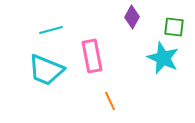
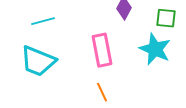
pink rectangle: (92, 56) -> (102, 50), moved

